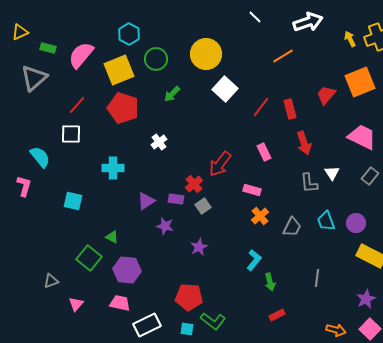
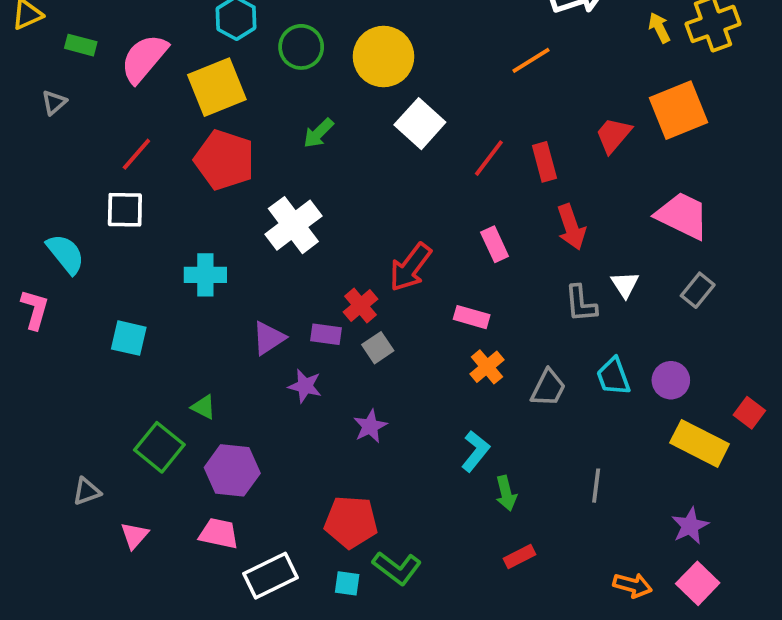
green circle: (156, 59) -> (301, 47), moved
gray triangle: (34, 78) -> (54, 102), size x0.5
white cross: (159, 142) -> (293, 225), size x1.8

